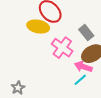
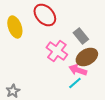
yellow ellipse: (38, 27) -> (15, 27), moved, turned 60

